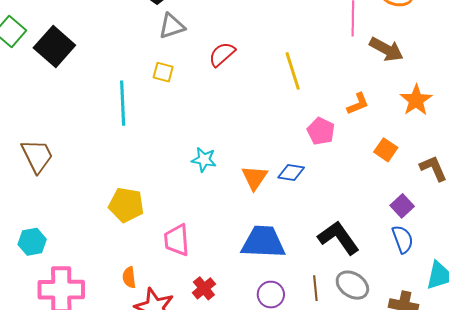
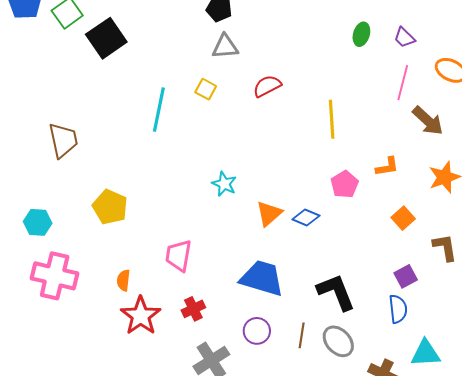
yellow pentagon: (126, 205) -> (110, 207), moved

